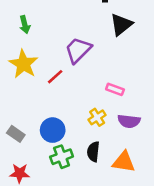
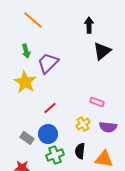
purple trapezoid: (78, 50) -> (48, 63), moved
red line: (55, 77) -> (50, 108), moved
gray rectangle: (16, 134) -> (27, 138), moved

